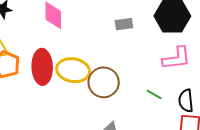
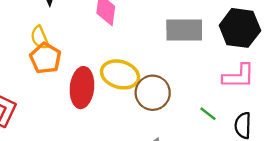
gray rectangle: (124, 24) -> (184, 30), size x1.8
red ellipse: (42, 67) -> (82, 88), moved

